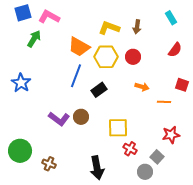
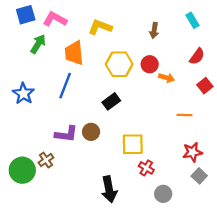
yellow L-shape: (109, 28) -> (100, 27), moved
orange trapezoid: (79, 47) -> (74, 53), moved, turned 55
blue line: (76, 76) -> (65, 86), moved
red square: (182, 85) -> (205, 86), moved, turned 32
orange arrow: (142, 87) -> (167, 78), moved
purple L-shape: (59, 119) -> (66, 134), turned -30
gray square: (157, 157) -> (199, 176), moved
brown cross: (49, 164) -> (46, 160), moved, turned 32

